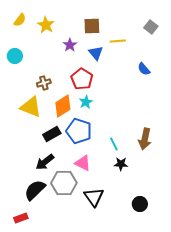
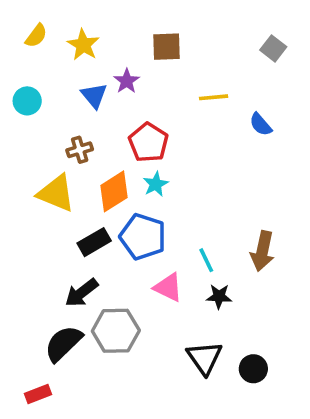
yellow line: (118, 41) -> (214, 97), moved
blue triangle: (96, 53) -> (94, 95), moved
pink triangle: (83, 163) -> (168, 287), moved
black triangle: (94, 197) -> (204, 358), moved

